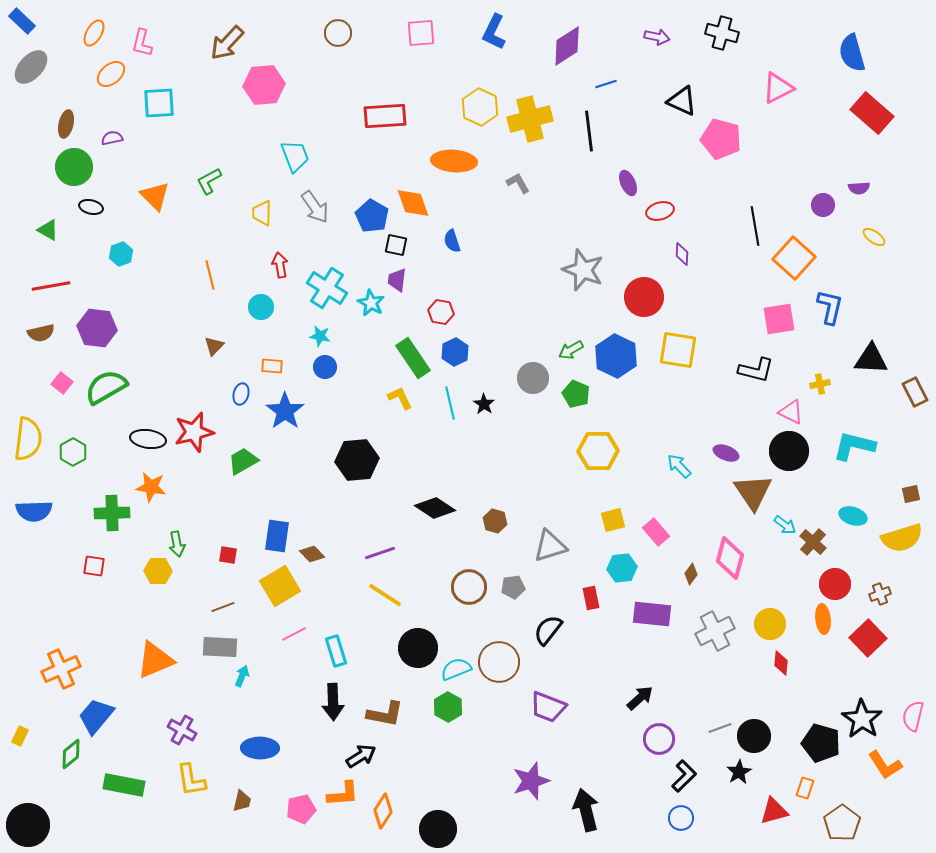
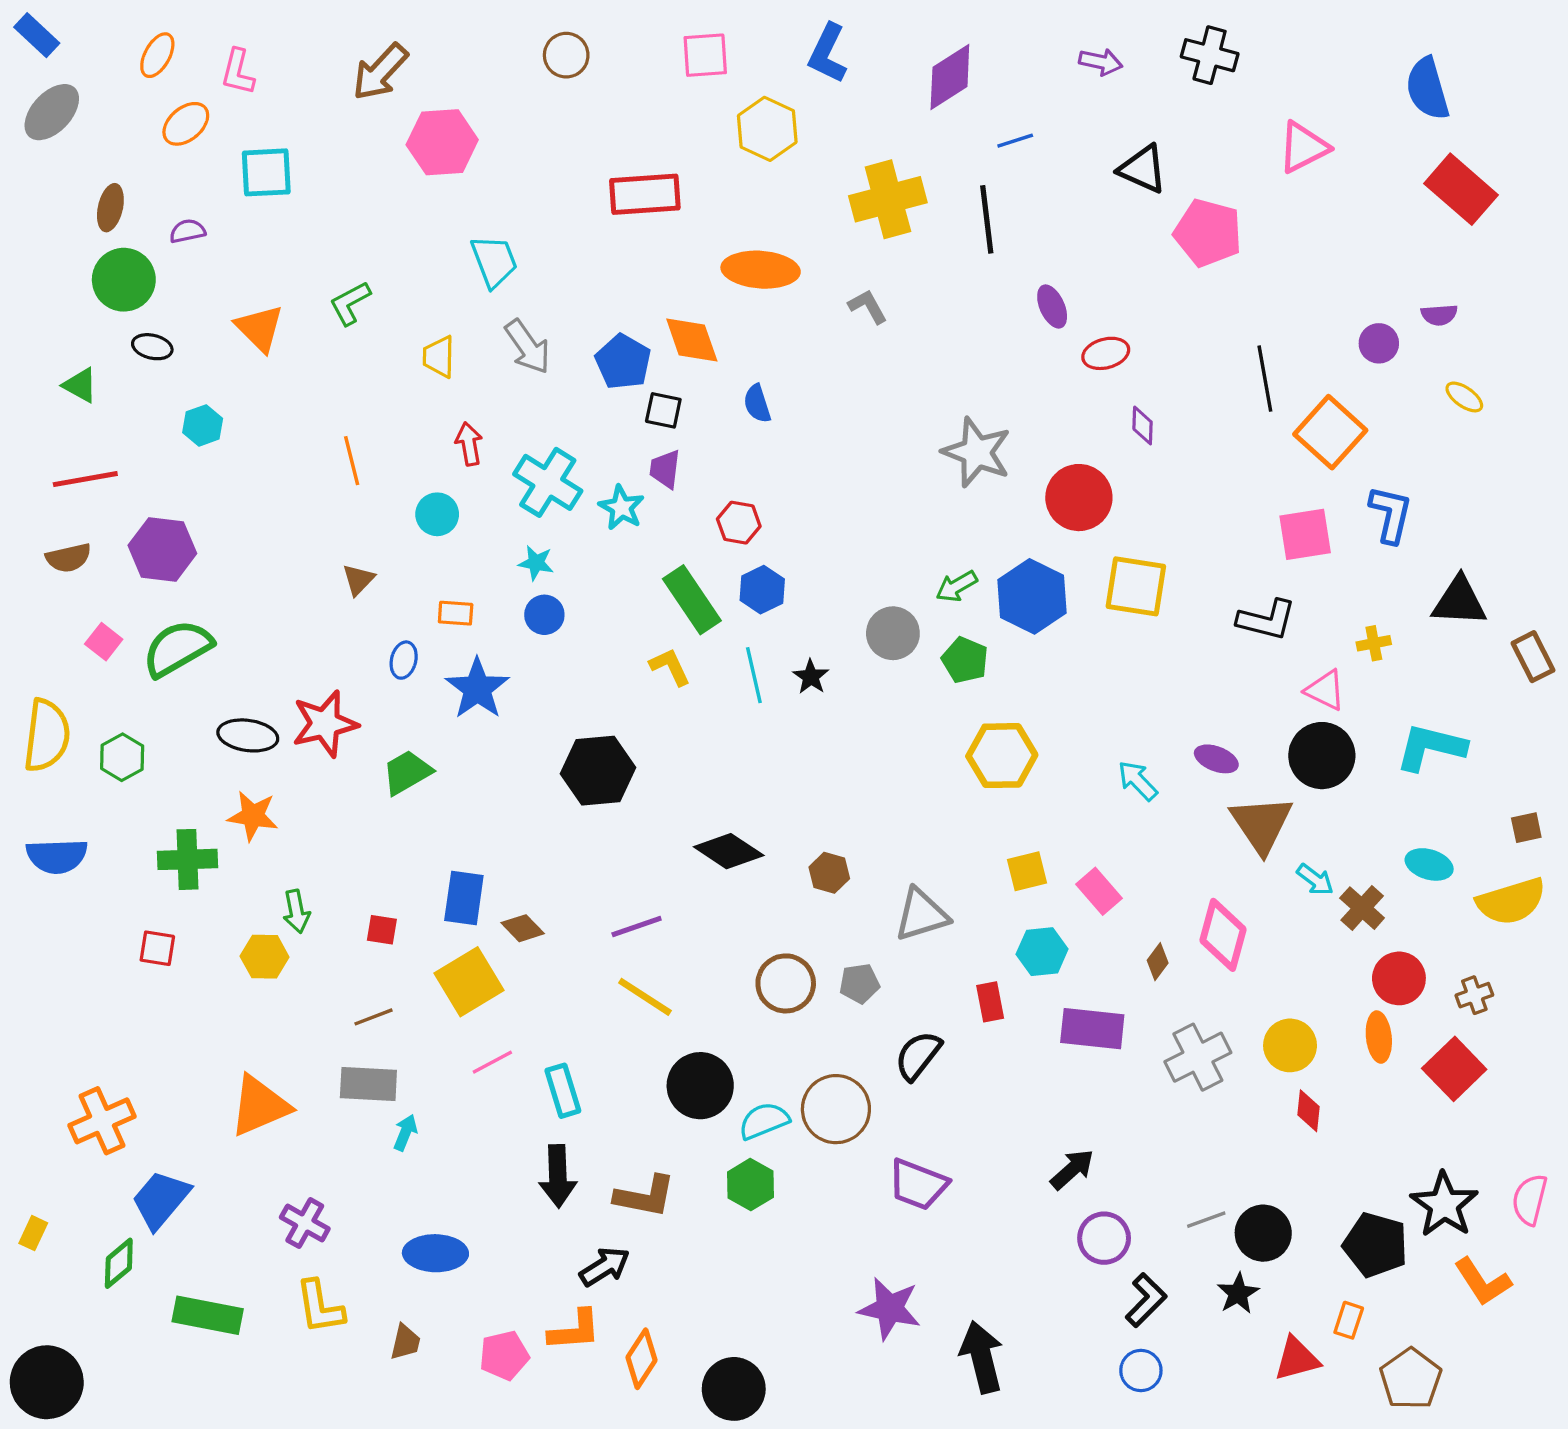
yellow hexagon: (480, 107) -> (767, 129), moved
purple star: (531, 781) -> (890, 1309), turned 30

